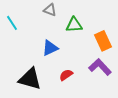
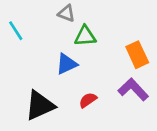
green triangle: (74, 25) -> (85, 36), moved
black triangle: (30, 79) -> (40, 105), turned -40

